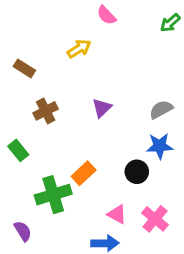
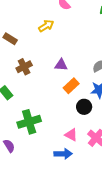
purple triangle: (102, 108) -> (61, 65), turned 48
orange rectangle: (84, 173) -> (71, 86), moved

